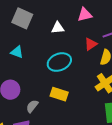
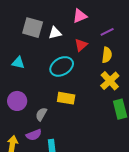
gray square: (22, 18) -> (33, 28), moved
red triangle: (91, 44) -> (81, 45), moved

